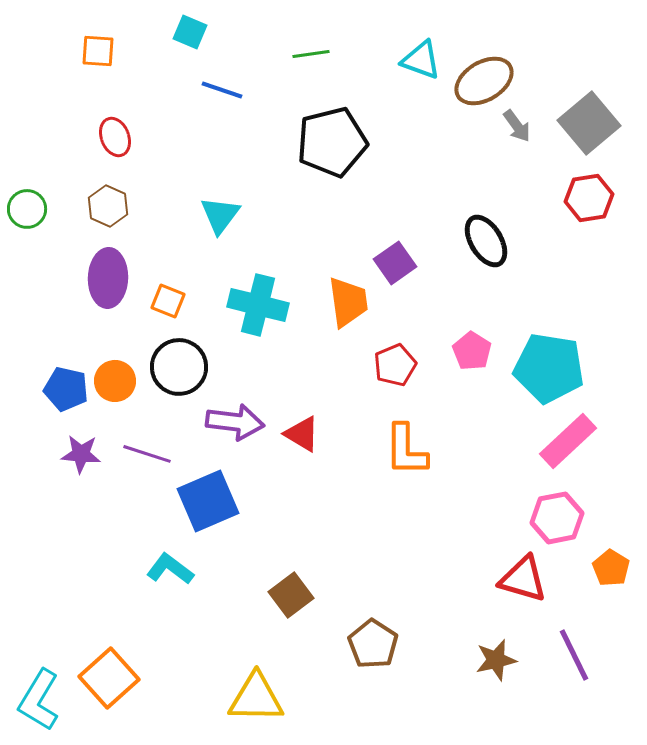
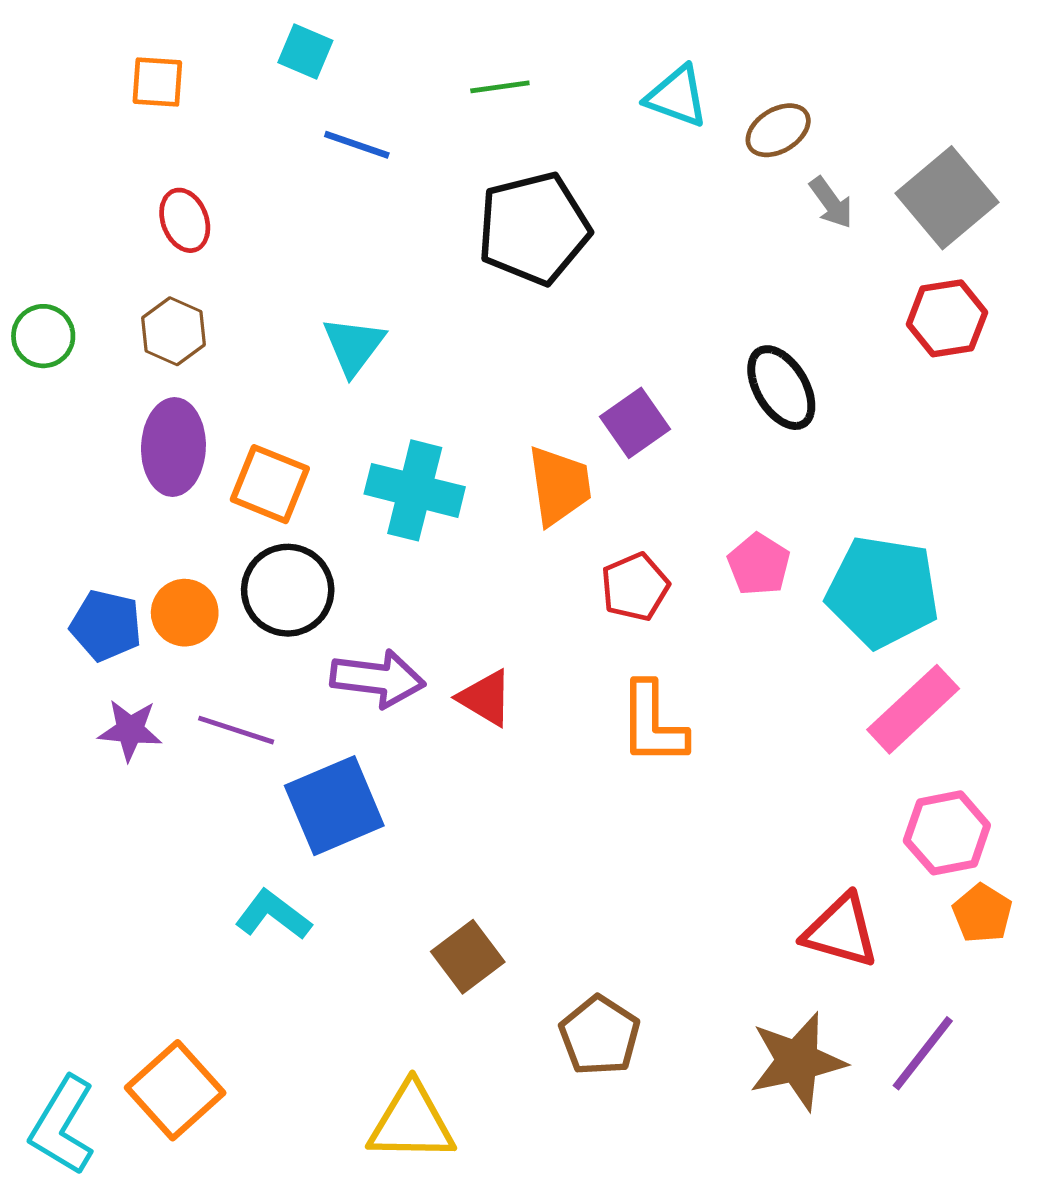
brown ellipse: (484, 81) -> (778, 130), size x0.7
orange square: (168, 301) -> (270, 484), size x1.4
pink hexagon: (557, 518) -> (947, 833), moved
purple line: (574, 655) -> (923, 1053), turned 64
brown star: (496, 660) -> (797, 1061), size x1.5

